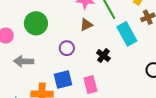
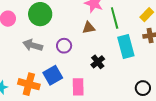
gray arrow: (24, 61) -> (33, 45), moved
blue square: (63, 80) -> (53, 75), turned -30

